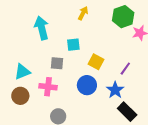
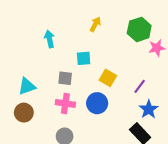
cyan arrow: (42, 28) -> (49, 39), size x0.7
pink cross: (48, 87) -> (65, 103), moved
blue star: (115, 90) -> (149, 109), moved

